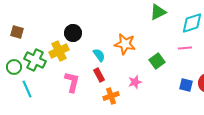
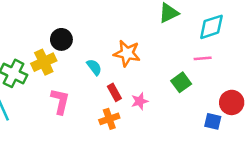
green square: (157, 61) -> (181, 82), moved
red rectangle: (99, 75) -> (114, 92), moved
blue square: (186, 85) -> (213, 121), moved

